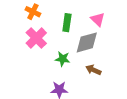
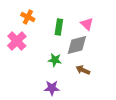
pink cross: (36, 38) -> (17, 41), moved

